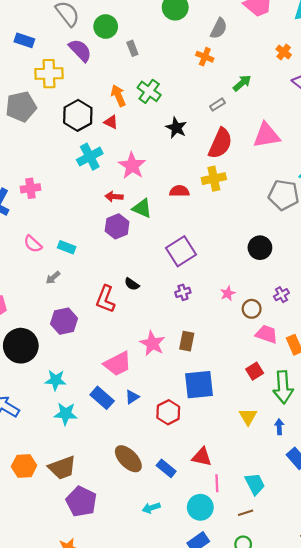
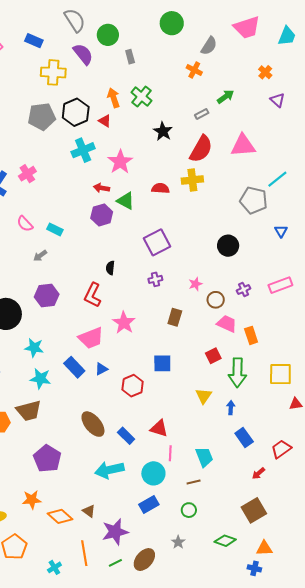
gray pentagon: (21, 107) -> (42, 117), moved
pink cross: (30, 188) -> (27, 174), turned -30
black semicircle: (132, 284) -> (110, 268), turned 56
red L-shape: (105, 299) -> (93, 295), moved
brown rectangle: (187, 341) -> (175, 317), moved
blue square: (199, 385) -> (162, 363), size x0.7
brown trapezoid: (62, 468) -> (29, 411), moved
cyan arrow: (151, 508) -> (109, 470), size x1.8

